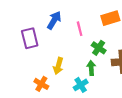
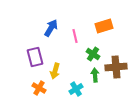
purple rectangle: (30, 38) -> (35, 57), moved
green arrow: (91, 68) -> (95, 75), moved

